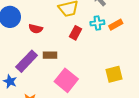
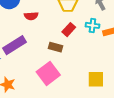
red semicircle: (36, 29) -> (31, 16), turned -32
brown rectangle: (50, 55) -> (56, 47), moved

